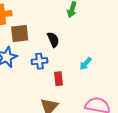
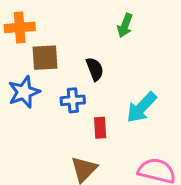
cyan arrow: (86, 64) -> (142, 107), size x1.6

